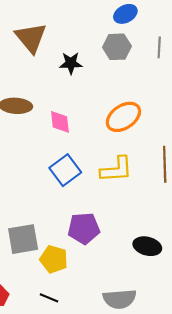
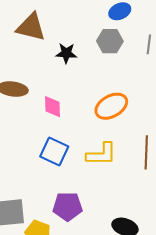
brown triangle: (31, 38) -> (31, 27), turned -40
blue square: (65, 170) -> (54, 152), turned -32

